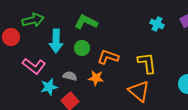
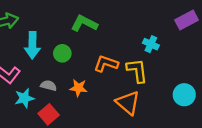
green L-shape: (86, 22) -> (84, 23), moved
cyan cross: (157, 24) -> (151, 44), moved
orange L-shape: (108, 57) -> (106, 64), moved

